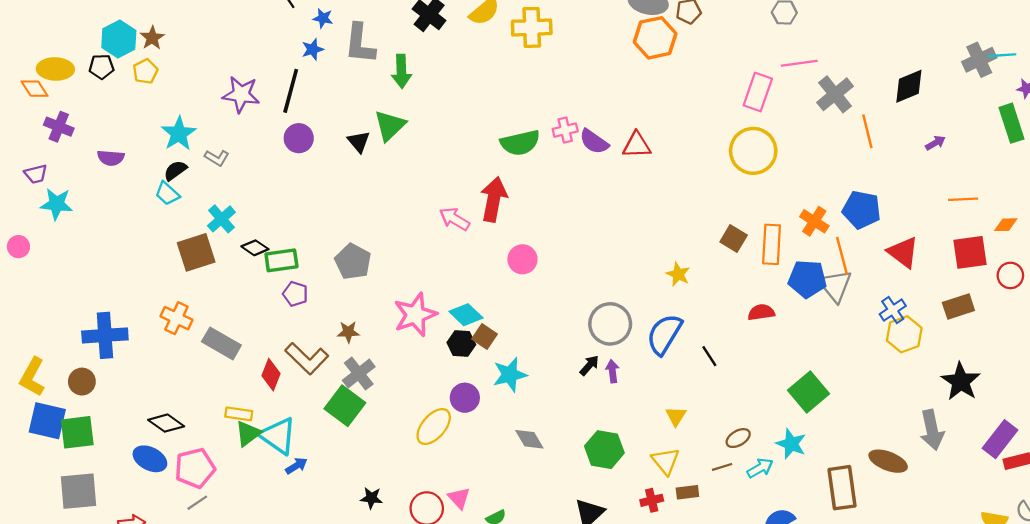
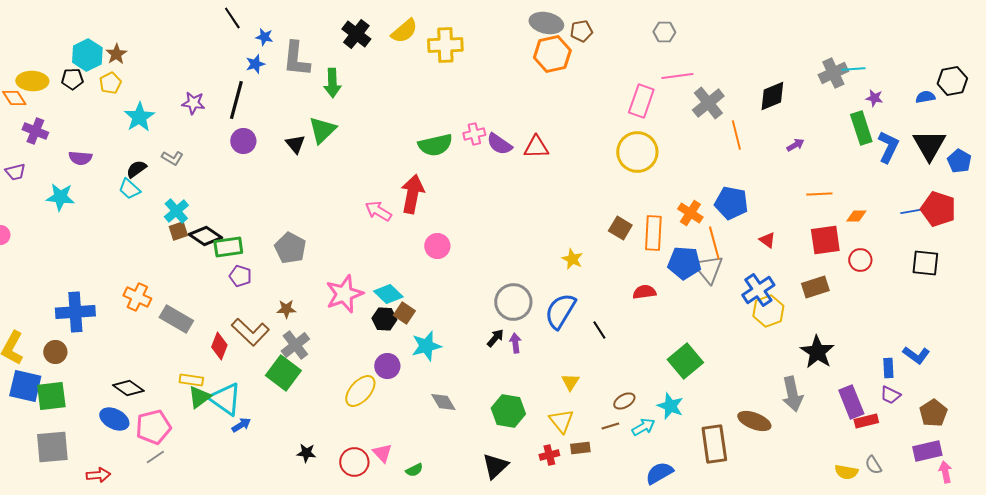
purple star: (241, 94) -> (193, 103), size x0.7
cyan star: (179, 134) -> (139, 117), moved
cyan star: (57, 204) -> (60, 197), moved
black diamond: (255, 248) -> (205, 236), size x1.4
brown square: (196, 252) -> (178, 231), moved, size x0.6
red triangle: (903, 252) -> (767, 240), size x0.6
blue cross: (893, 310) -> (758, 290), size x1.4
purple rectangle: (1000, 439) -> (851, 402), turned -60

